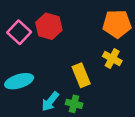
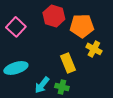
orange pentagon: (117, 24) -> (82, 26), moved
red hexagon: (49, 26) -> (54, 16), moved

